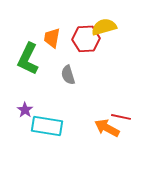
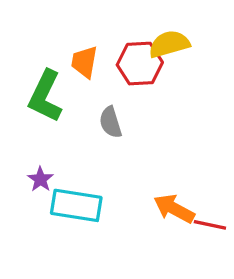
red line: (121, 117) -> (210, 225), moved

